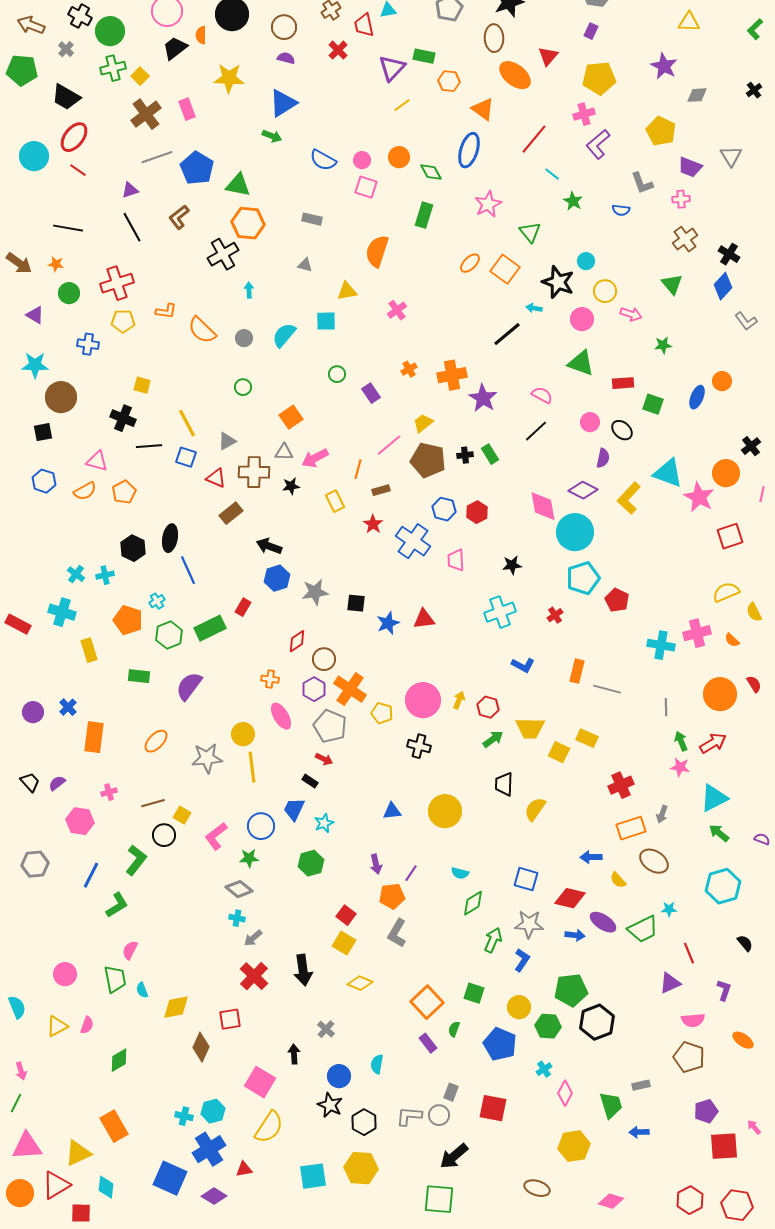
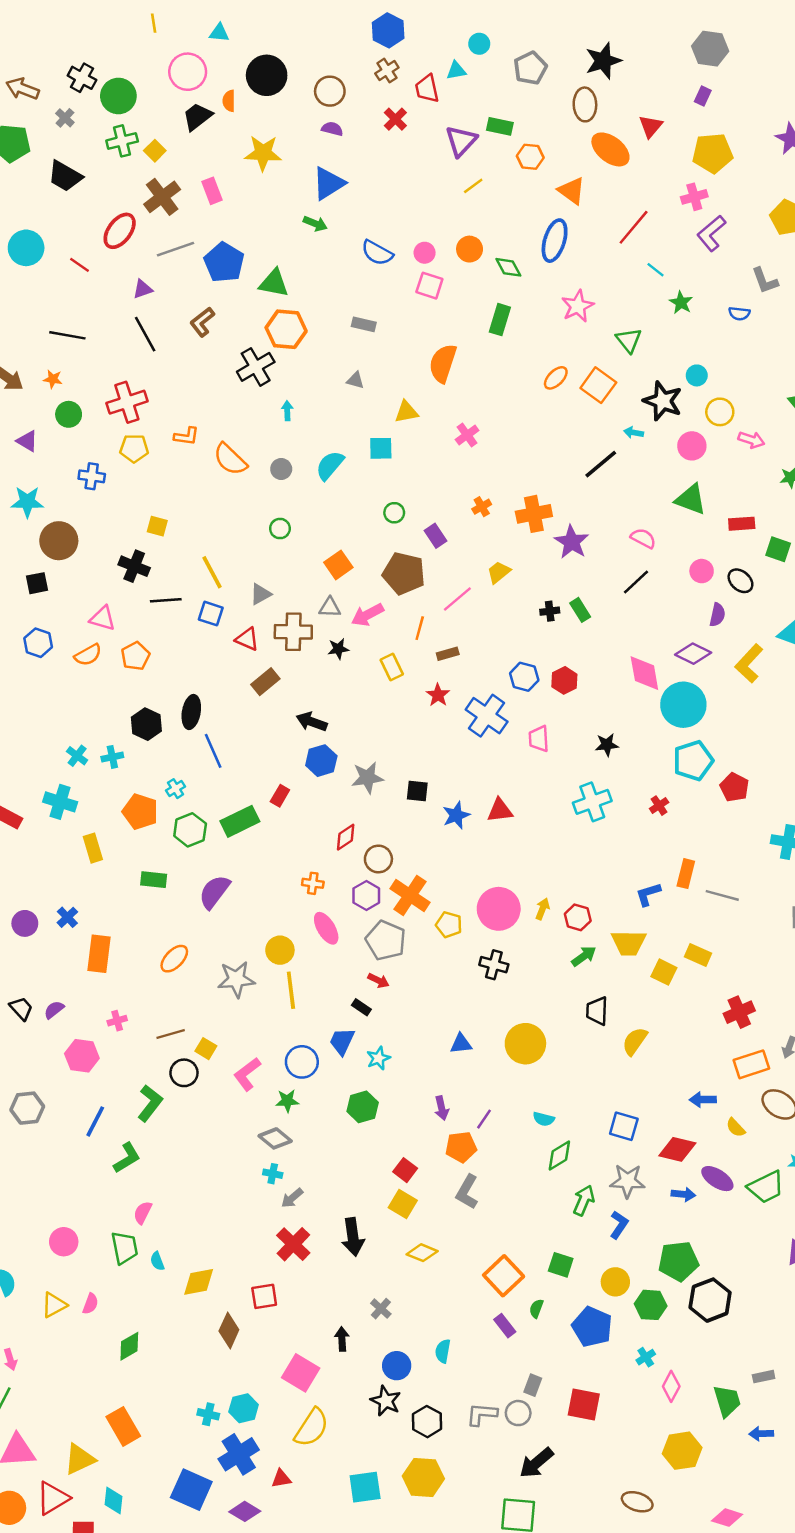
red ellipse: (74, 137) -> (120, 231), moved
brown pentagon: (428, 460) -> (404, 573), moved
blue L-shape: (523, 665) -> (648, 894), moved, turned 135

